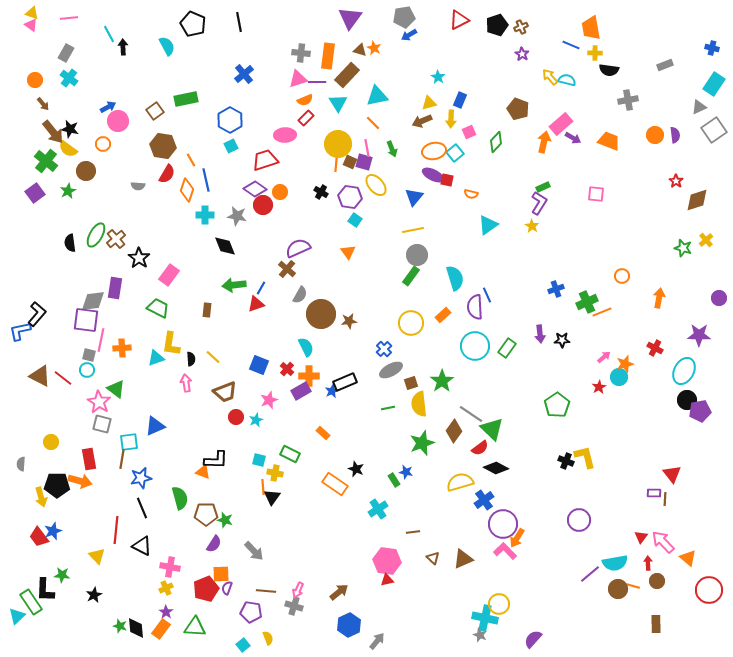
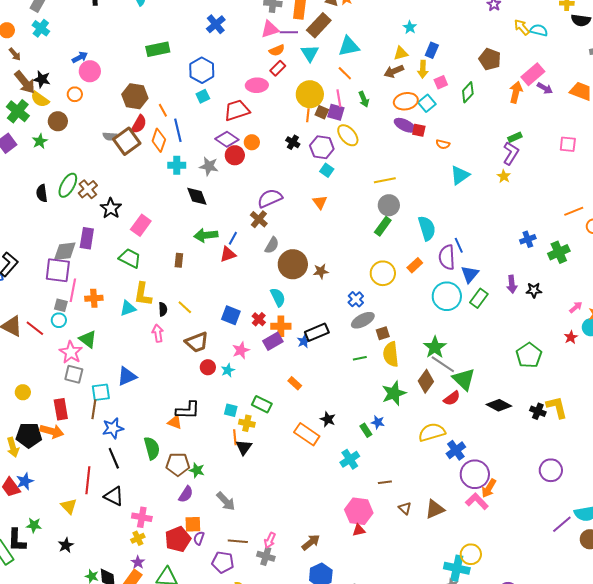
brown square: (155, 111) -> (127, 141), moved, size x1.5
blue triangle: (414, 197) -> (470, 274), moved
orange line: (602, 312) -> (574, 211), moved
green star: (442, 381) -> (435, 347), moved
black diamond: (496, 468) -> (499, 405), moved

